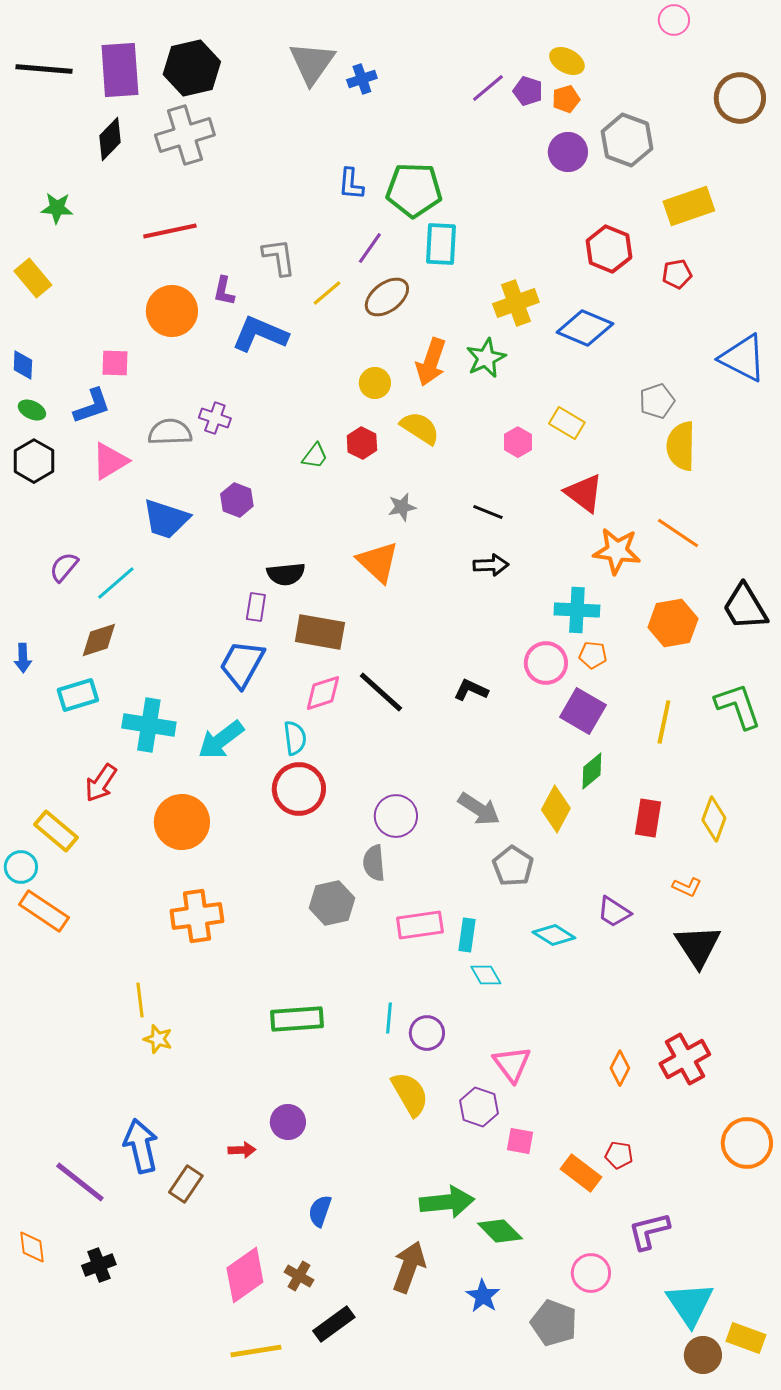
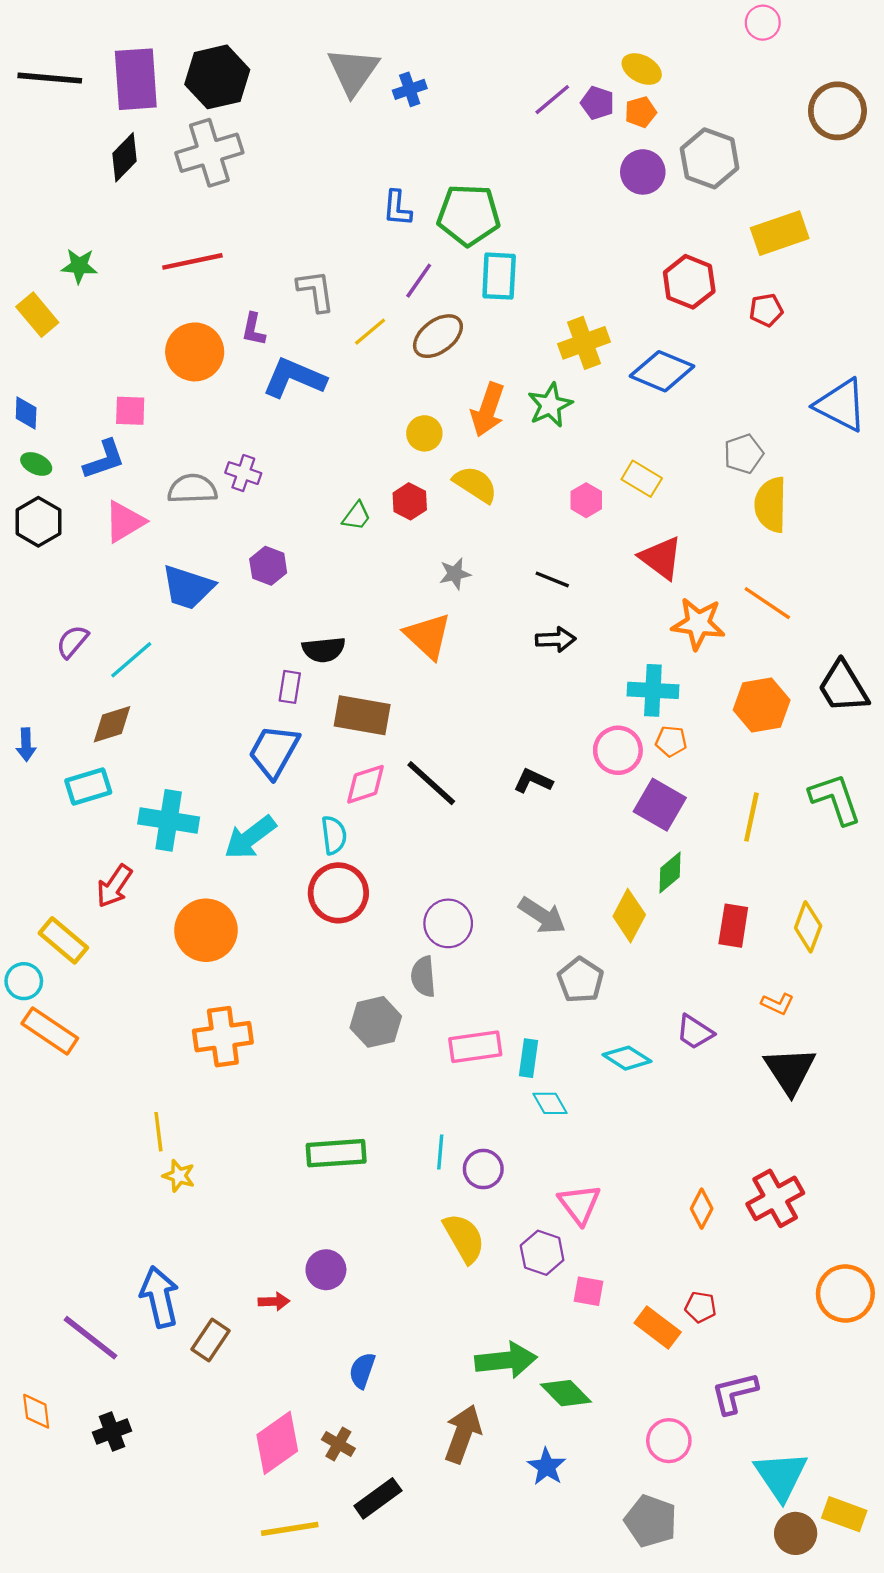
green star: (57, 208) -> (79, 266), moved
gray pentagon: (554, 1323) -> (651, 1521), moved

